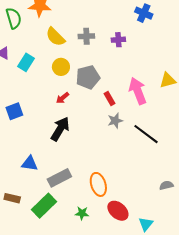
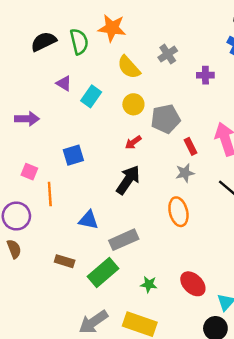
gray cross: (86, 36) -> (168, 54), moved, turned -35
gray star: (115, 121) -> (185, 173), moved
orange ellipse: (98, 184) -> (178, 212), moved

